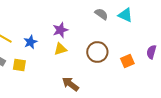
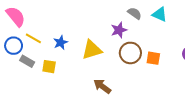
purple star: (60, 30) -> (119, 30), moved
yellow triangle: (60, 49) -> (92, 50), size x1.5
orange square: (127, 61) -> (153, 58), moved, turned 32

